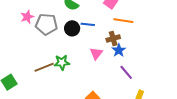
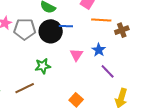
black circle: (72, 28) -> (51, 31), size x1.5
brown cross: (113, 39) -> (122, 30), moved
brown line: (44, 67) -> (25, 88), moved

